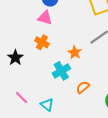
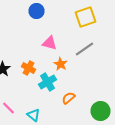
pink triangle: (45, 18) -> (50, 43), moved
orange cross: (42, 42) -> (28, 68), moved

